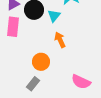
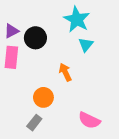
cyan triangle: (54, 16) -> (86, 45), moved

